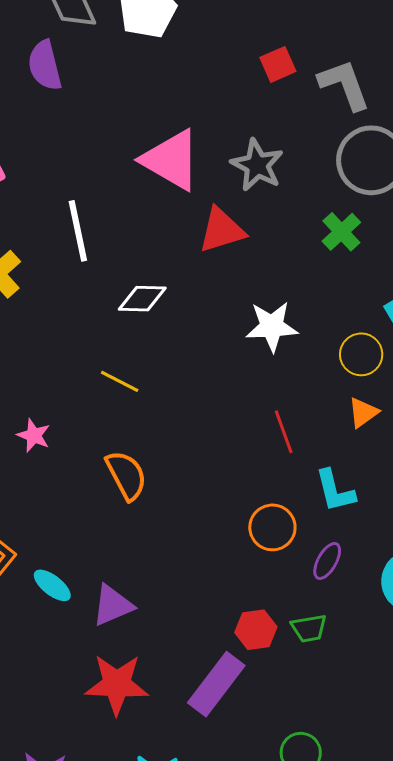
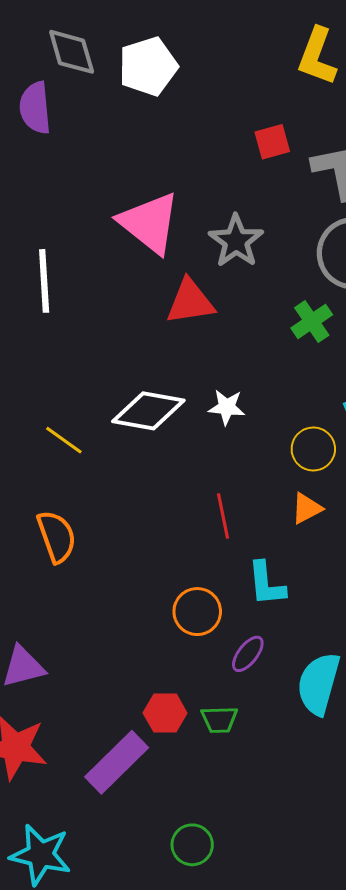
white diamond: (142, 299) -> (148, 411), moved, size x1.4
white star: (272, 326) -> (227, 407), size x0.7

